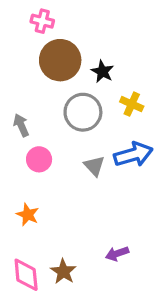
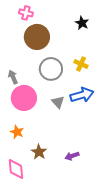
black star: (102, 72) -> (82, 23), moved
pink circle: (39, 159) -> (24, 98), size x1.6
brown star: (63, 272) -> (39, 152), moved

